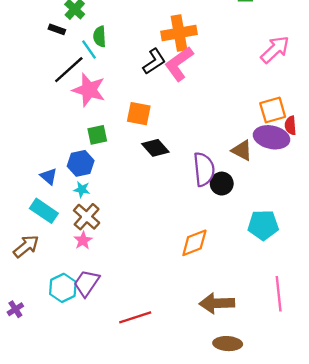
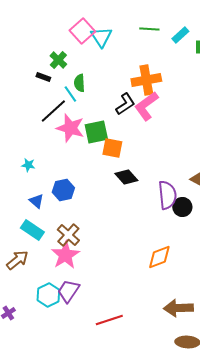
green square: (97, 135) -> (96, 132), moved, size x1.4
cyan star: (82, 189) -> (28, 165), moved
pink star: (83, 240) -> (65, 255), size x1.8

